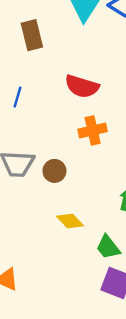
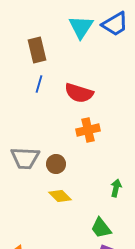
blue line: (18, 97) -> (39, 84), moved
yellow diamond: (70, 221) -> (60, 196), moved

